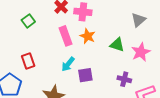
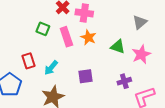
green square: (28, 21) -> (43, 29), moved, turned -32
cyan arrow: (68, 64) -> (51, 68), moved
purple cross: (124, 79) -> (124, 81), turned -32

